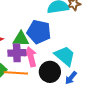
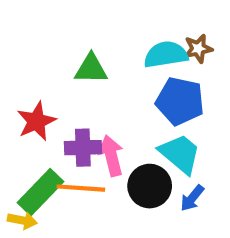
blue pentagon: (39, 32) -> (180, 101), moved
green triangle: (21, 39) -> (91, 69), moved

